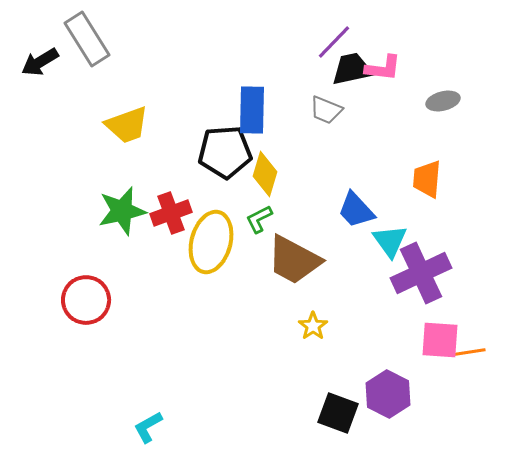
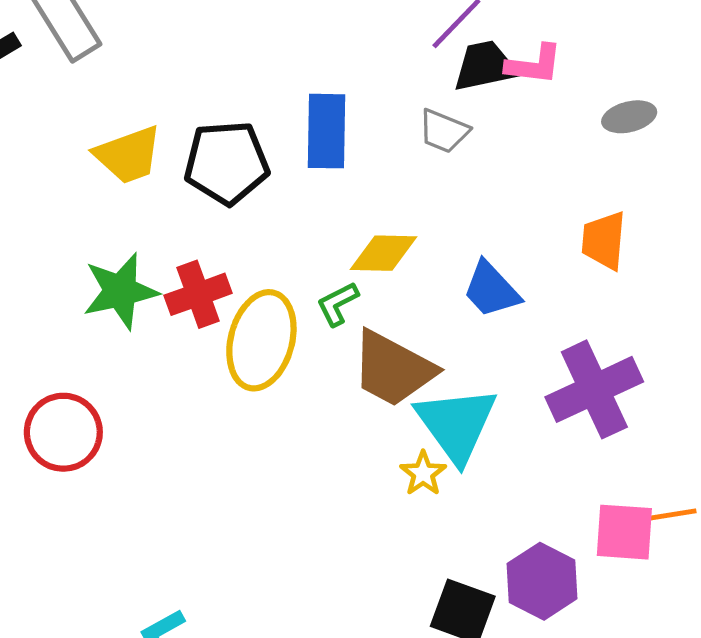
black pentagon: (225, 152) -> (227, 163), moved
yellow diamond: (265, 174) -> (383, 253), moved, turned 75
cyan triangle: (390, 241) -> (456, 424), moved, size x1.5
pink square: (440, 340) -> (624, 532), moved

